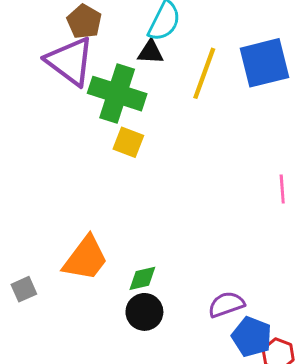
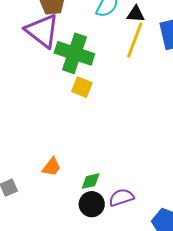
black triangle: (151, 52) -> (136, 14), moved
orange trapezoid: (86, 258) -> (52, 167), size x0.6
purple semicircle: (226, 304) -> (121, 197), moved

